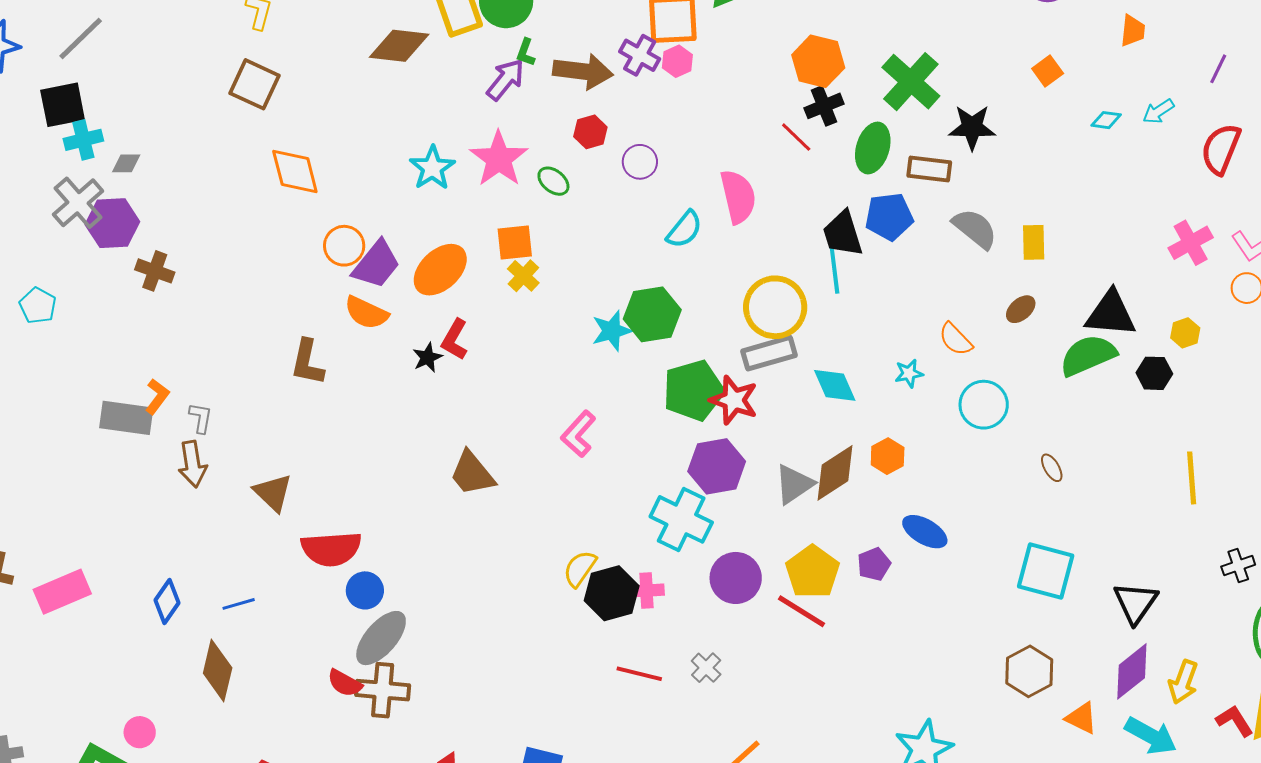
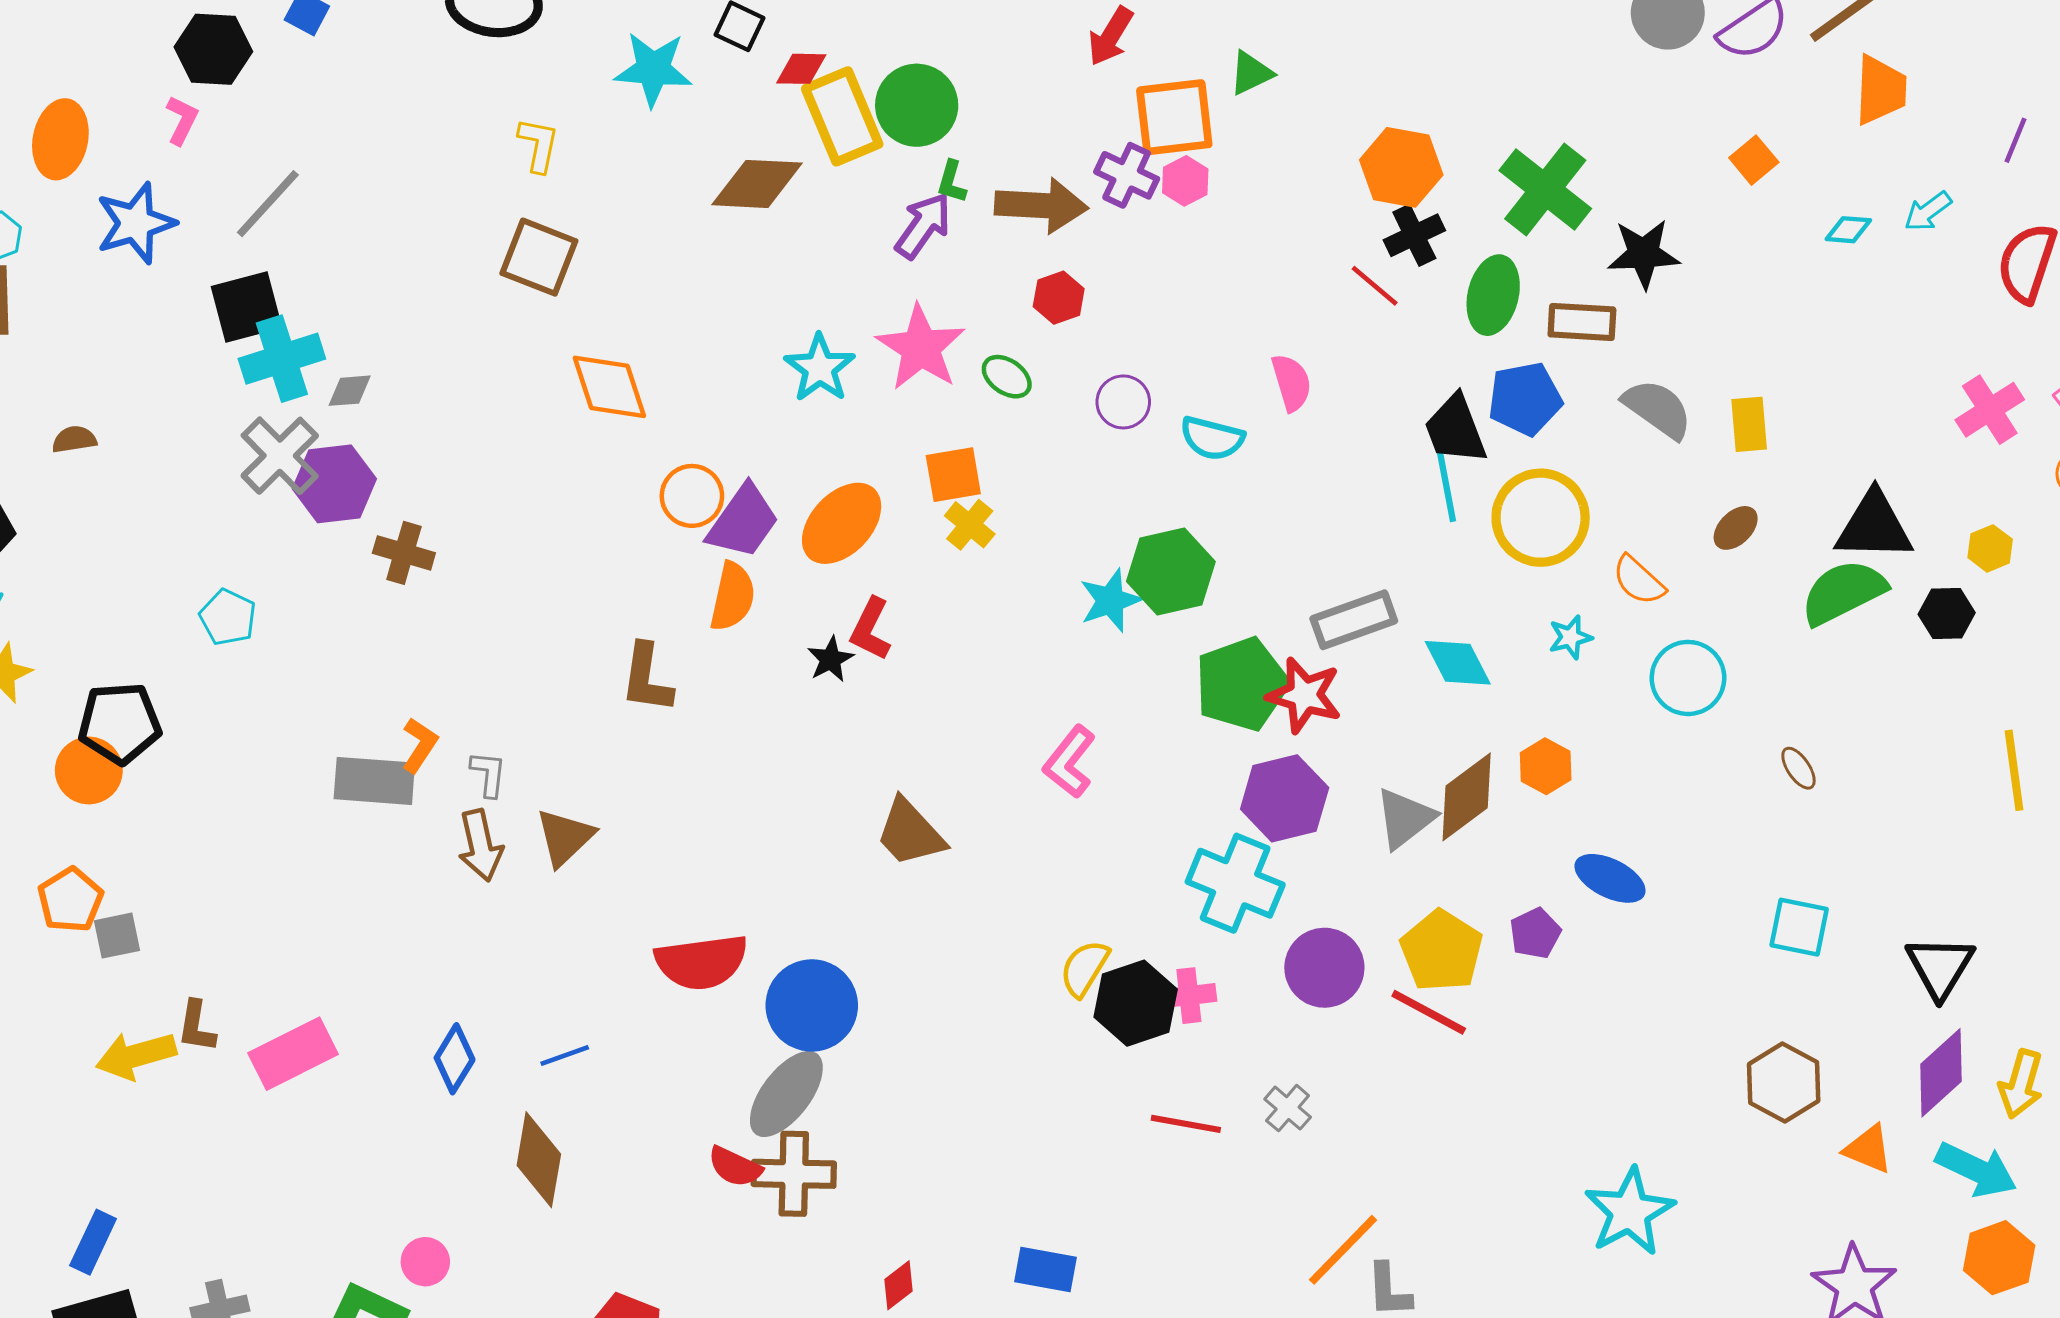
orange trapezoid: (1133, 31) -> (1881, 90), size x1.4
cyan cross: (83, 140) -> (282, 359), size x1.4
purple circle: (640, 162) -> (1123, 402), moved
pink semicircle: (738, 197) -> (1291, 383), size x0.7
cyan semicircle: (684, 229) -> (1212, 438), turned 69
yellow circle: (775, 307) -> (1541, 518), moved
orange semicircle: (366, 313) -> (733, 597), turned -99
brown triangle: (273, 493) -> (565, 837), moved, turned 36
cyan square: (1046, 571) -> (1799, 927), size x0.7
blue circle: (365, 590) -> (812, 1005), moved, size x1.6

